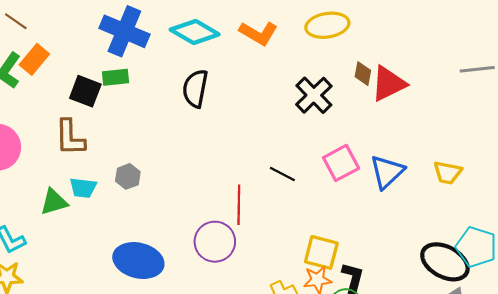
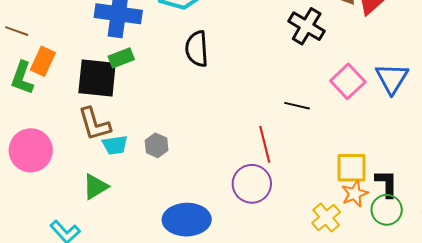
black square: (85, 91) -> (97, 78), size x1.4
cyan trapezoid: (83, 188) -> (115, 145), moved

